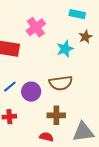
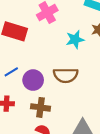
brown cross: (56, 115) -> (40, 107), moved

